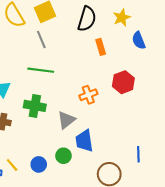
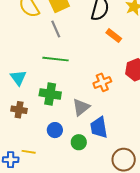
orange rectangle: (101, 47) -> (114, 36), turned -35
blue circle: (39, 164) -> (55, 130), moved
yellow line: (12, 165) -> (29, 152), turned -40

